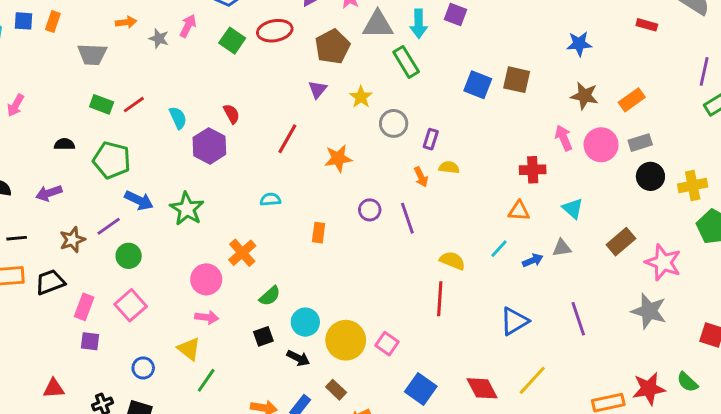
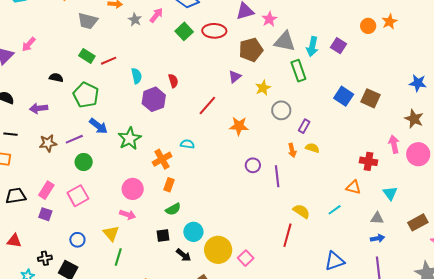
orange rectangle: (319, 233) -> (169, 185), moved
orange cross: (242, 253) -> (162, 159), moved
blue arrow: (533, 260) -> (378, 238), moved
black trapezoid: (50, 282) -> (16, 196), moved
green line: (206, 380) -> (118, 257), turned -30

